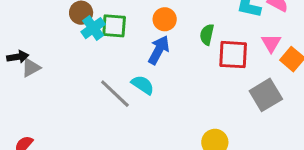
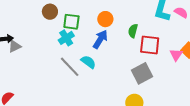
cyan cross: (93, 28) -> (66, 38), moved
pink triangle: (271, 43) -> (176, 55), moved
gray square: (266, 95) -> (142, 73), moved

